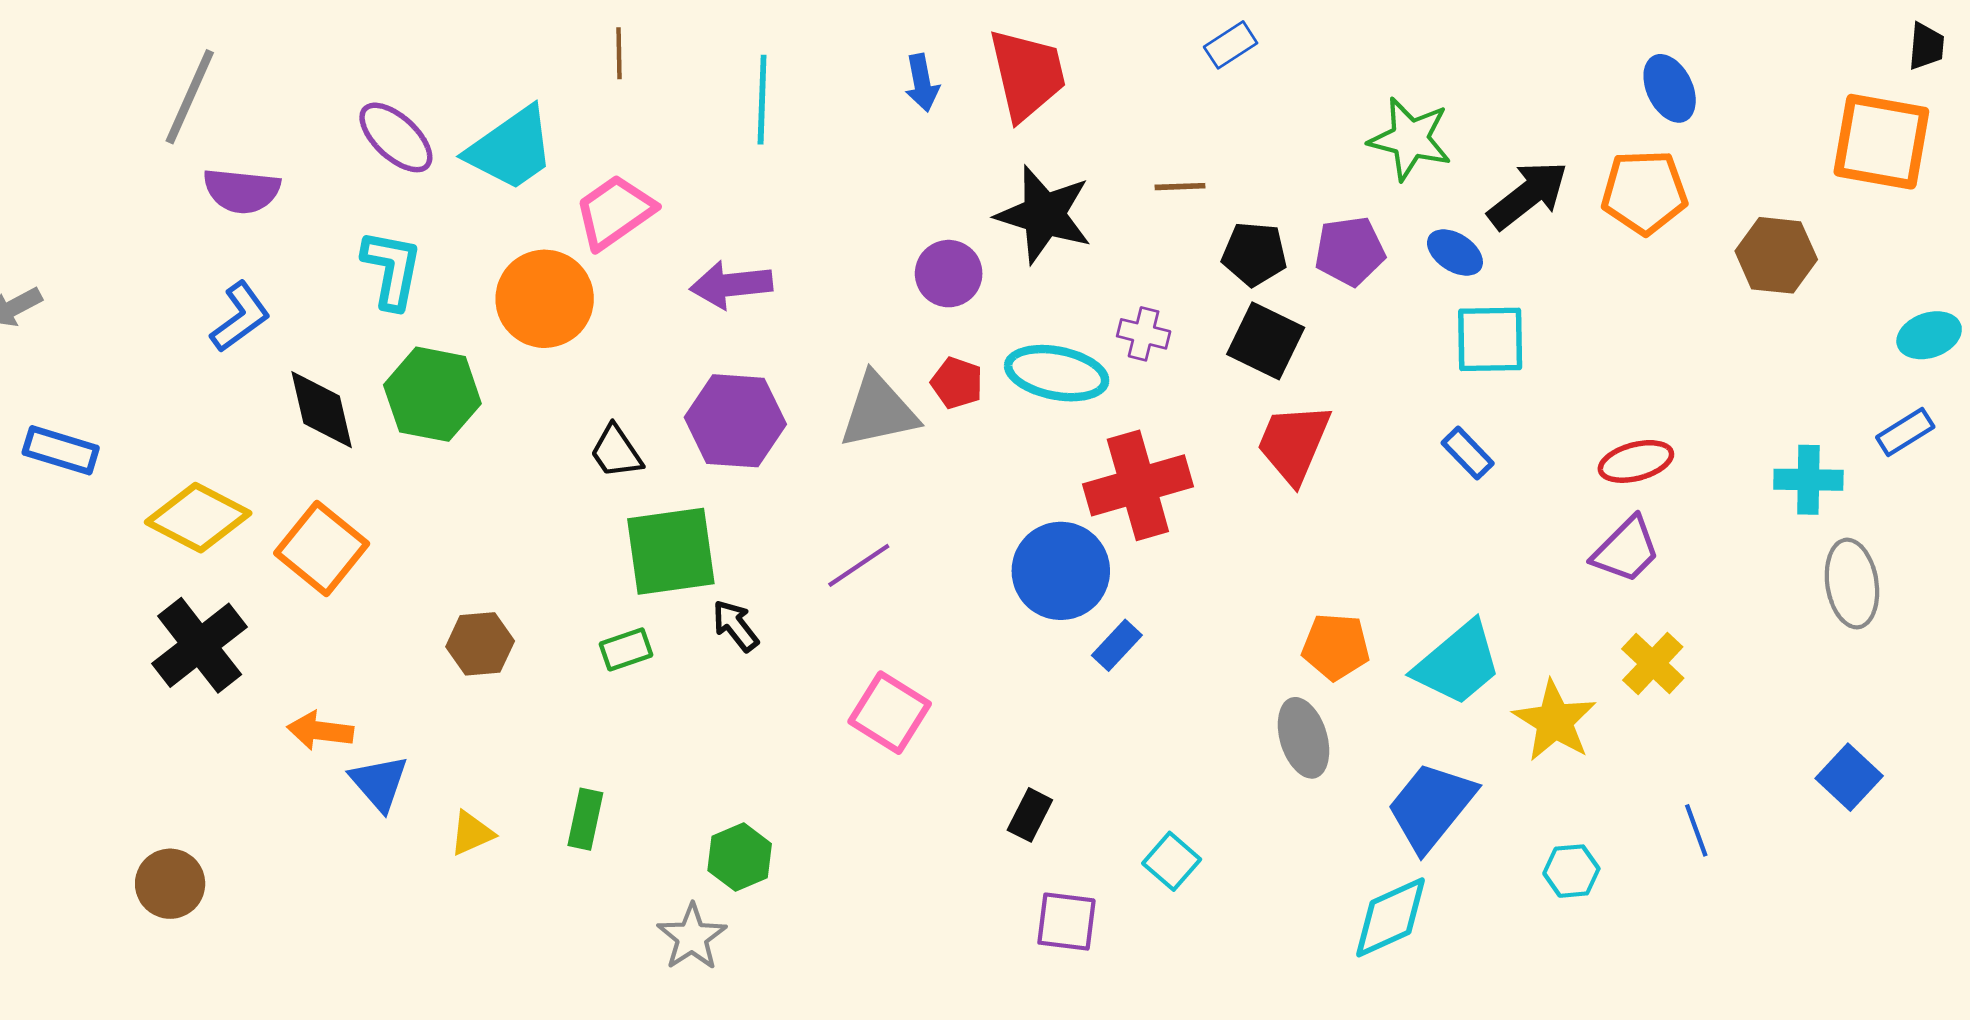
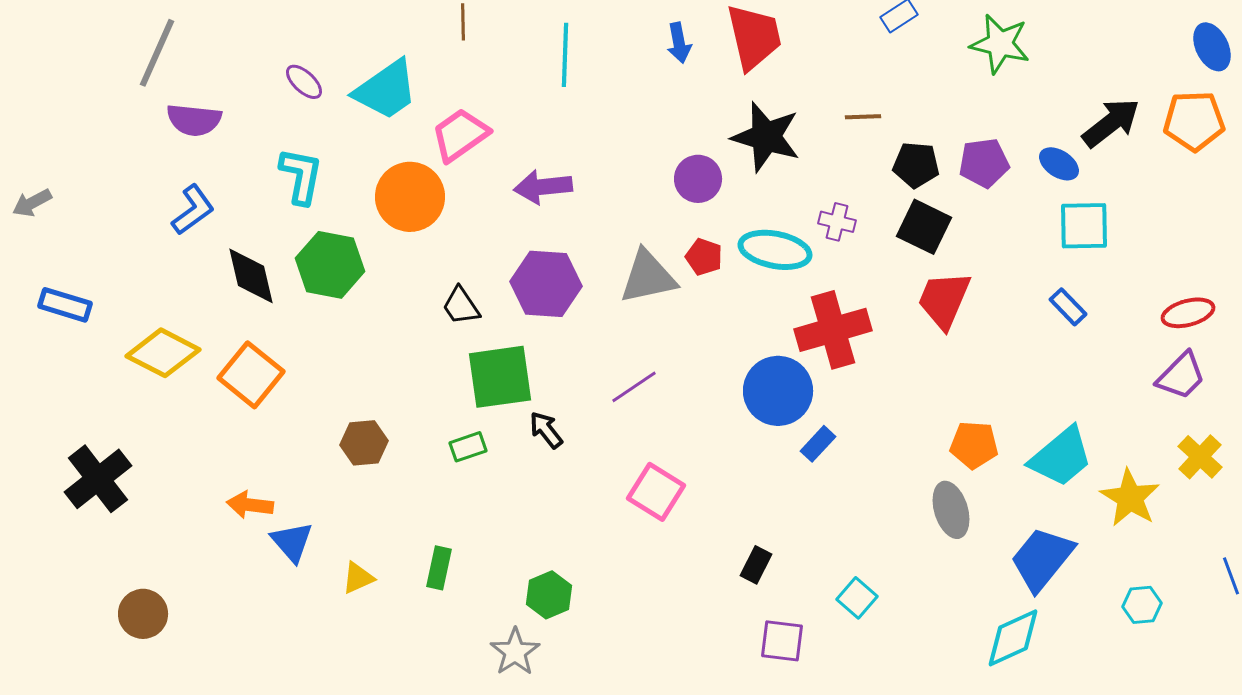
purple ellipse: (396, 137) -> (304, 82), size x0.7
green star: (1410, 139) -> (1000, 44), moved
black cross: (200, 645) -> (98, 479), moved

